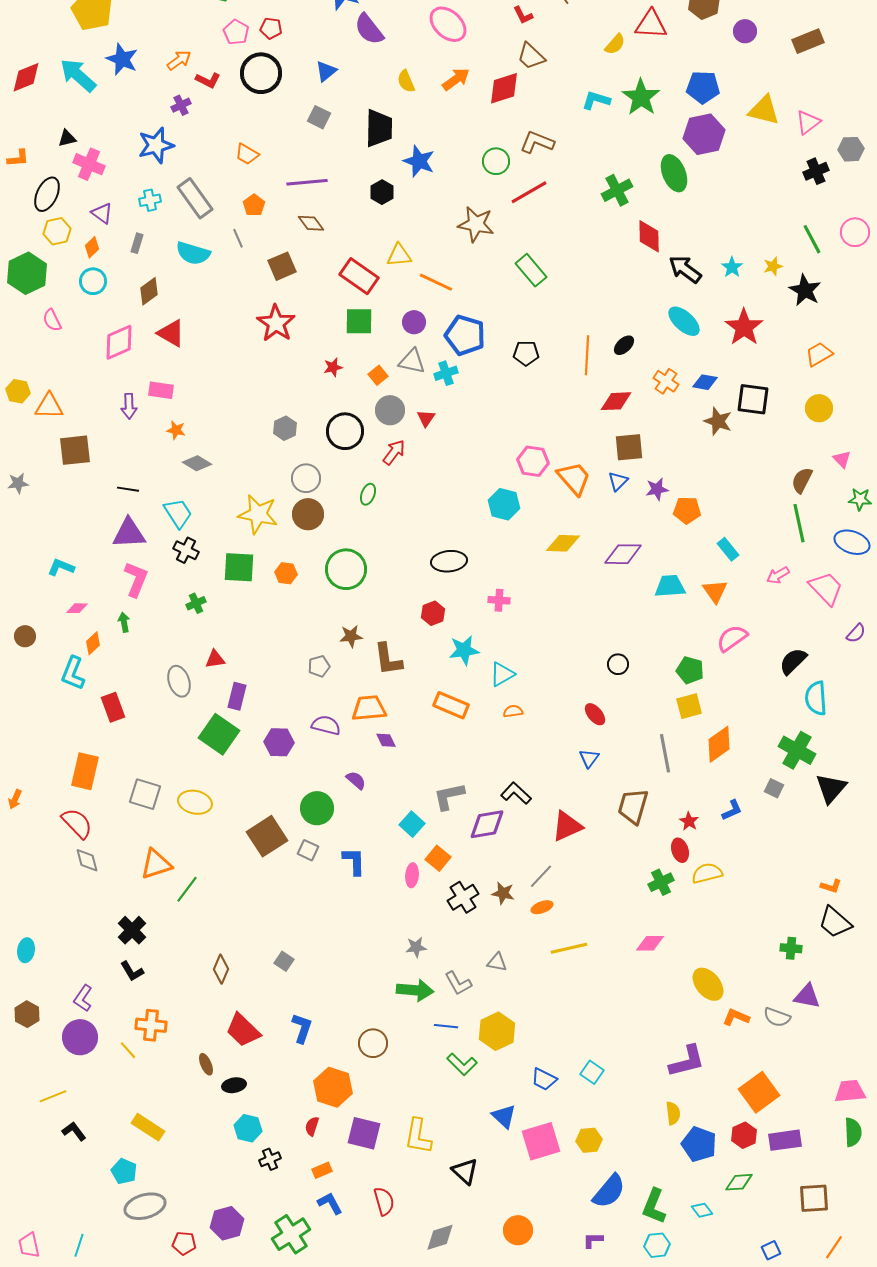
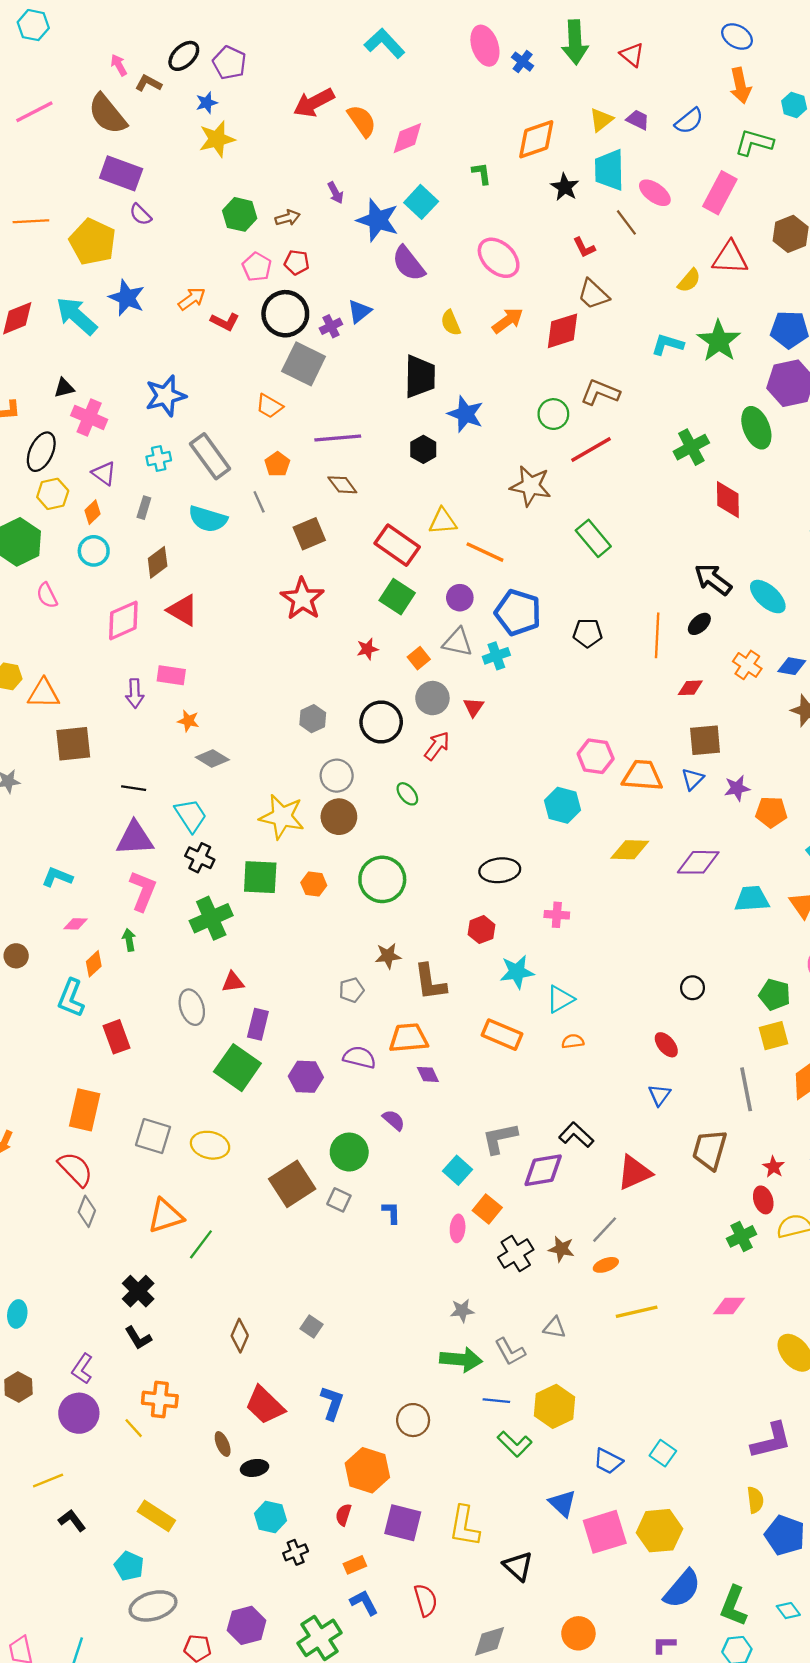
purple cross: (181, 105) -> (331, 326), moved
gray square: (319, 117) -> (304, 364), moved, size x1.6
black arrow: (685, 269) -> (713, 579), moved
green square: (359, 321) -> (397, 597), turned 32
red diamond: (616, 401) -> (690, 688), size x0.7
orange trapezoid: (574, 478) -> (642, 776), turned -45
green ellipse: (368, 494) -> (407, 794), turned -60
green cross: (196, 603) -> (211, 918), size x1.8
gray diamond: (87, 860) -> (87, 1211), turned 36
blue L-shape: (354, 861) -> (391, 1212), size x0.7
yellow hexagon: (589, 1140) -> (659, 1531), size x1.5

